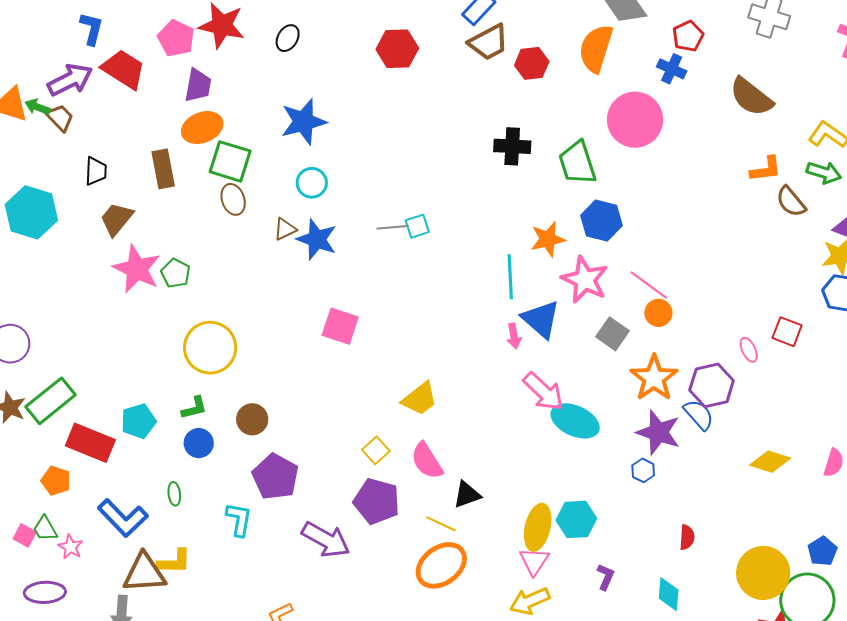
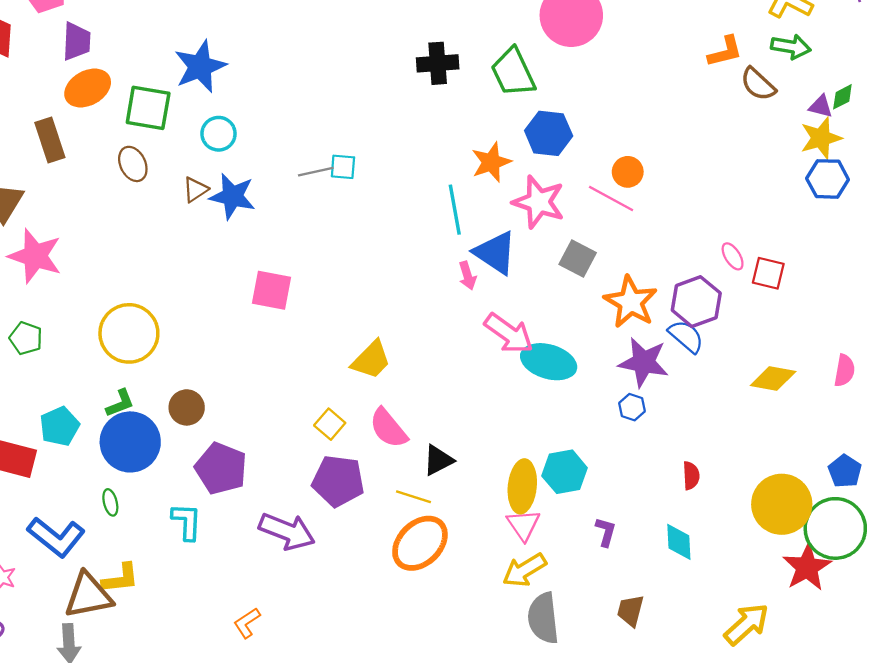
green square: (230, 161) -> (148, 108), moved
cyan square: (417, 226) -> (343, 167), turned 30
green pentagon: (176, 273) -> (26, 338), moved
orange circle: (658, 313) -> (628, 172), moved
red square: (787, 332) -> (768, 273), moved
blue circle: (199, 443) -> (130, 442), size x1.8

